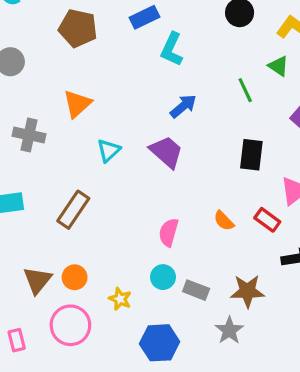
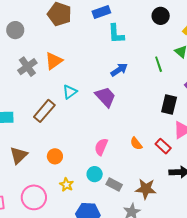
cyan L-shape: (172, 49) -> (116, 34), turned -35
gray cross: (29, 135) -> (27, 67), moved, turned 36
black rectangle: (251, 155) -> (169, 104), moved
brown rectangle: (73, 210) -> (44, 111), moved
orange circle: (75, 277) -> (55, 156), moved
brown triangle: (37, 280) -> (19, 155), moved

